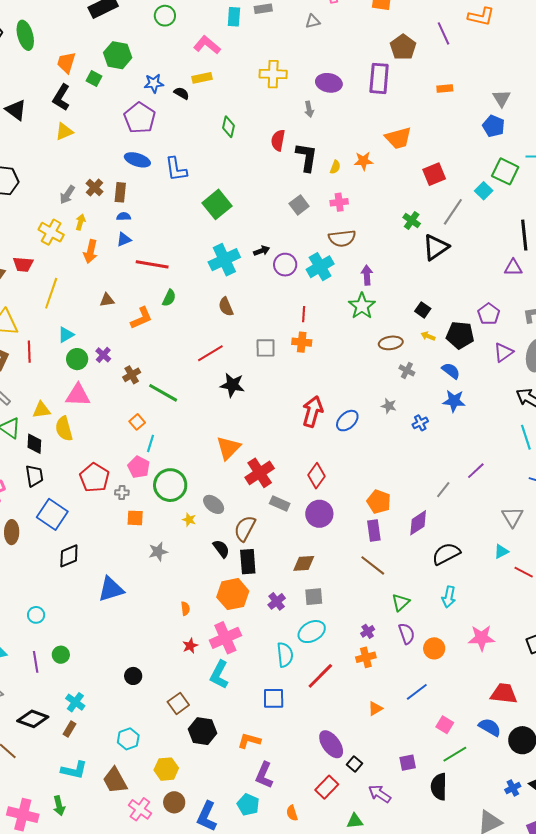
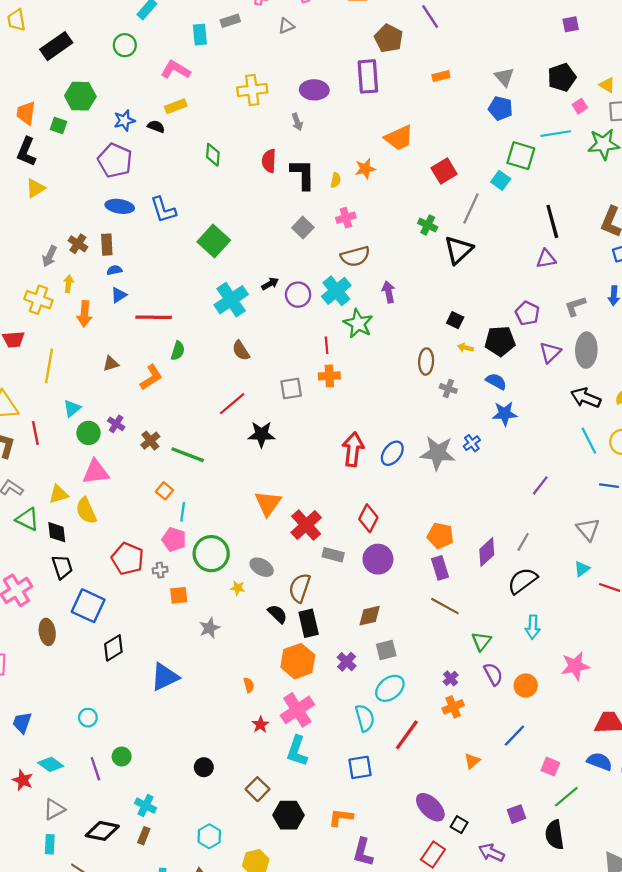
green star: (362, 306) -> (358, 324), moved
brown ellipse: (391, 343) -> (426, 361), turned -70
gray star: (389, 406) -> (438, 453), moved, size x2.0
gray line: (443, 490) -> (523, 542), moved

